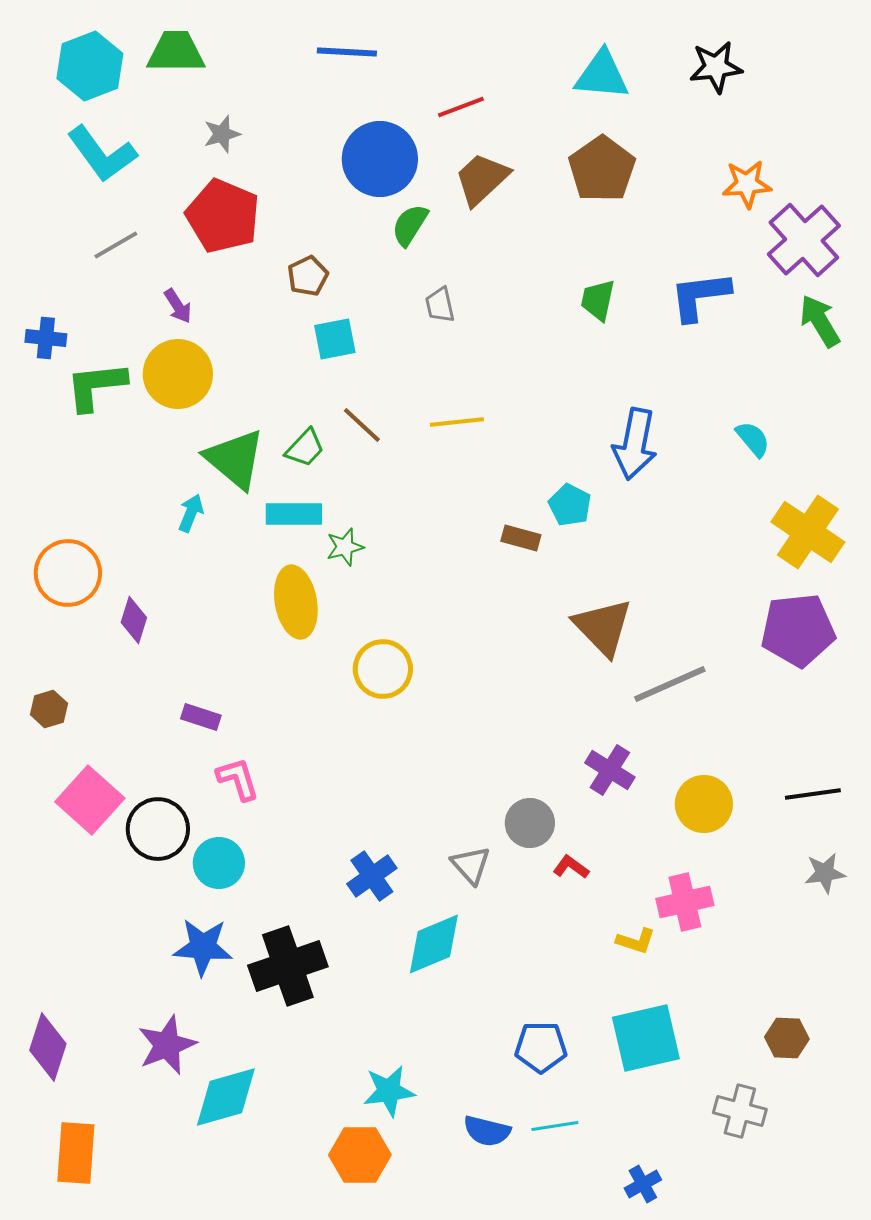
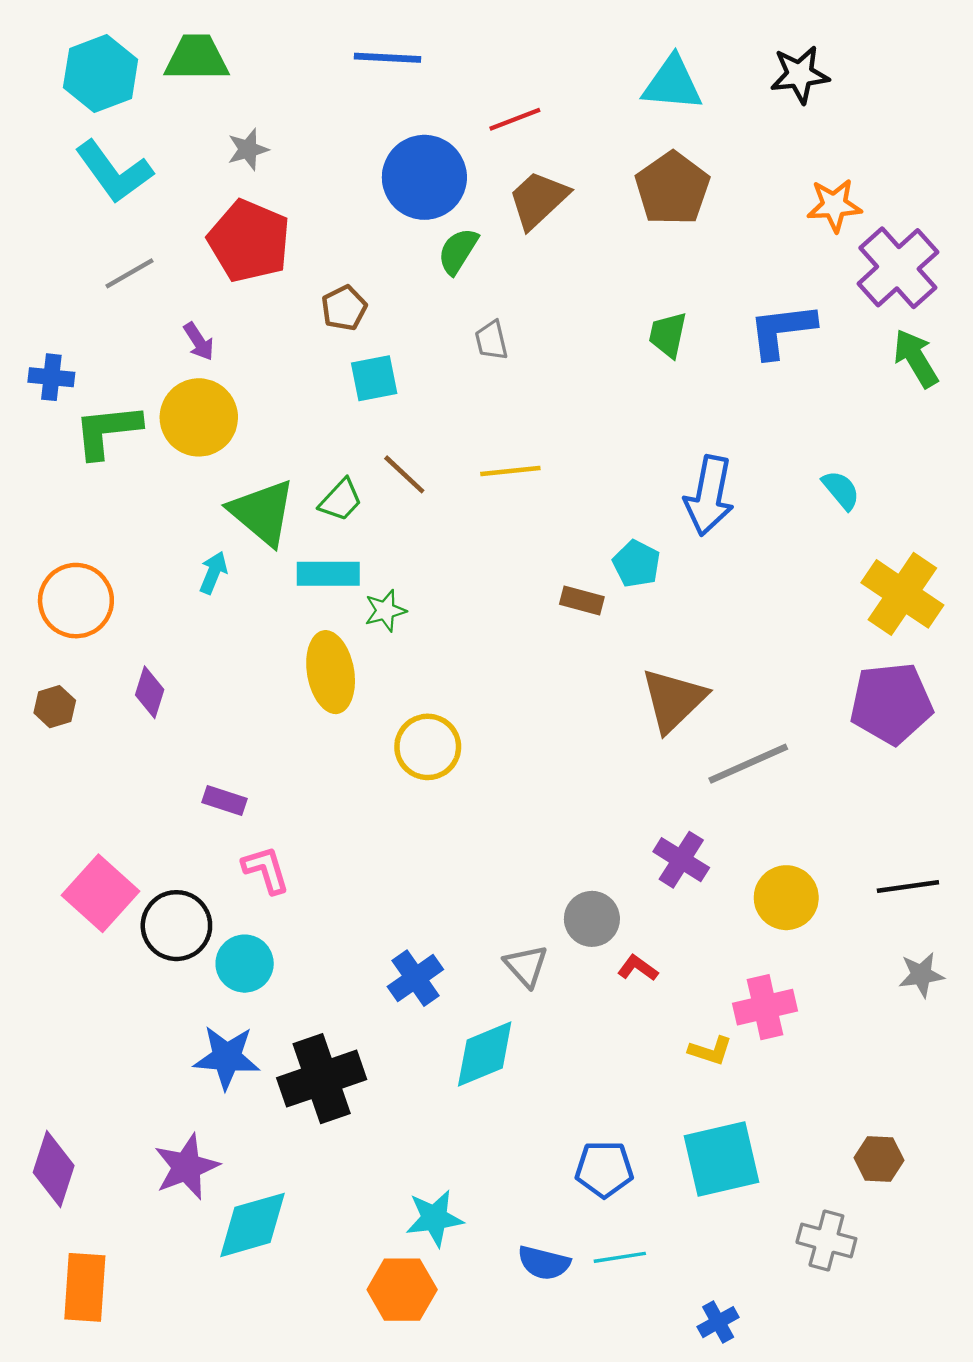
orange circle: (68, 573) -> (76, 601), moved
brown triangle: (603, 627) -> (673, 700), turned 30
brown hexagon: (49, 709) -> (55, 707), moved

